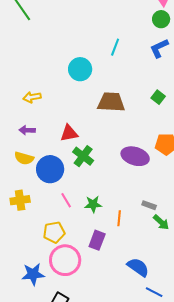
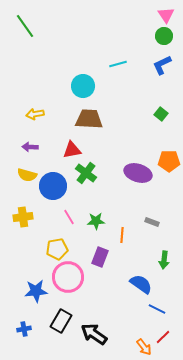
cyan line: (115, 47) -> (118, 64), turned 54
brown trapezoid: (111, 102) -> (89, 119), moved
green arrow: (161, 222) -> (164, 260), moved, turned 54

